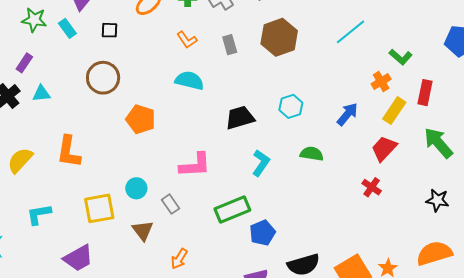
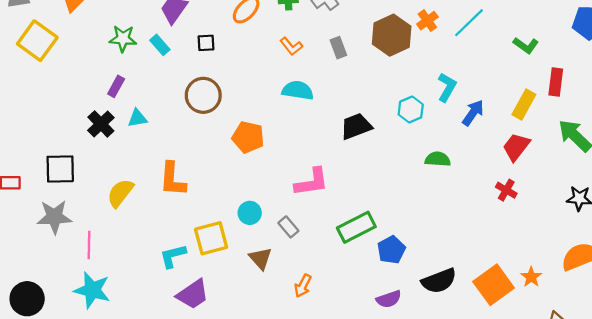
orange cross: (381, 82) -> (427, 21), moved
cyan L-shape: (261, 163) -> (447, 87), moved
cyan L-shape: (39, 214) -> (173, 256), moved

